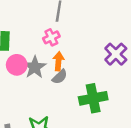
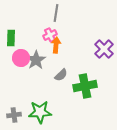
orange arrow: (59, 61) -> (56, 45), moved
gray semicircle: (60, 77) -> (61, 75), moved

